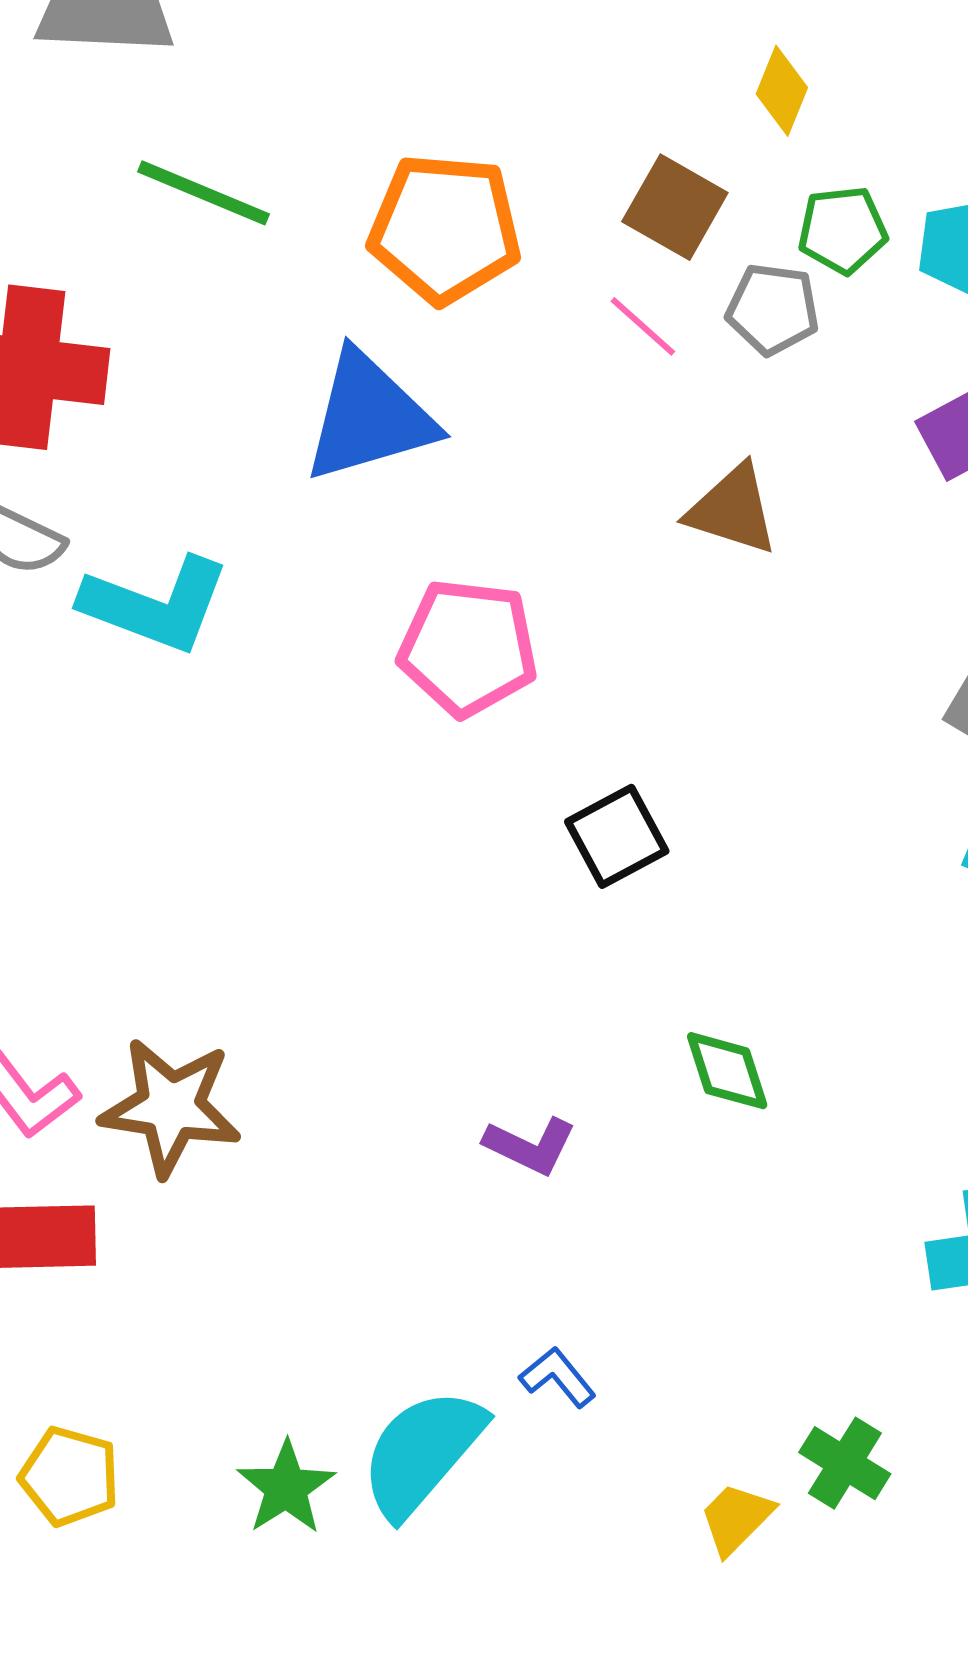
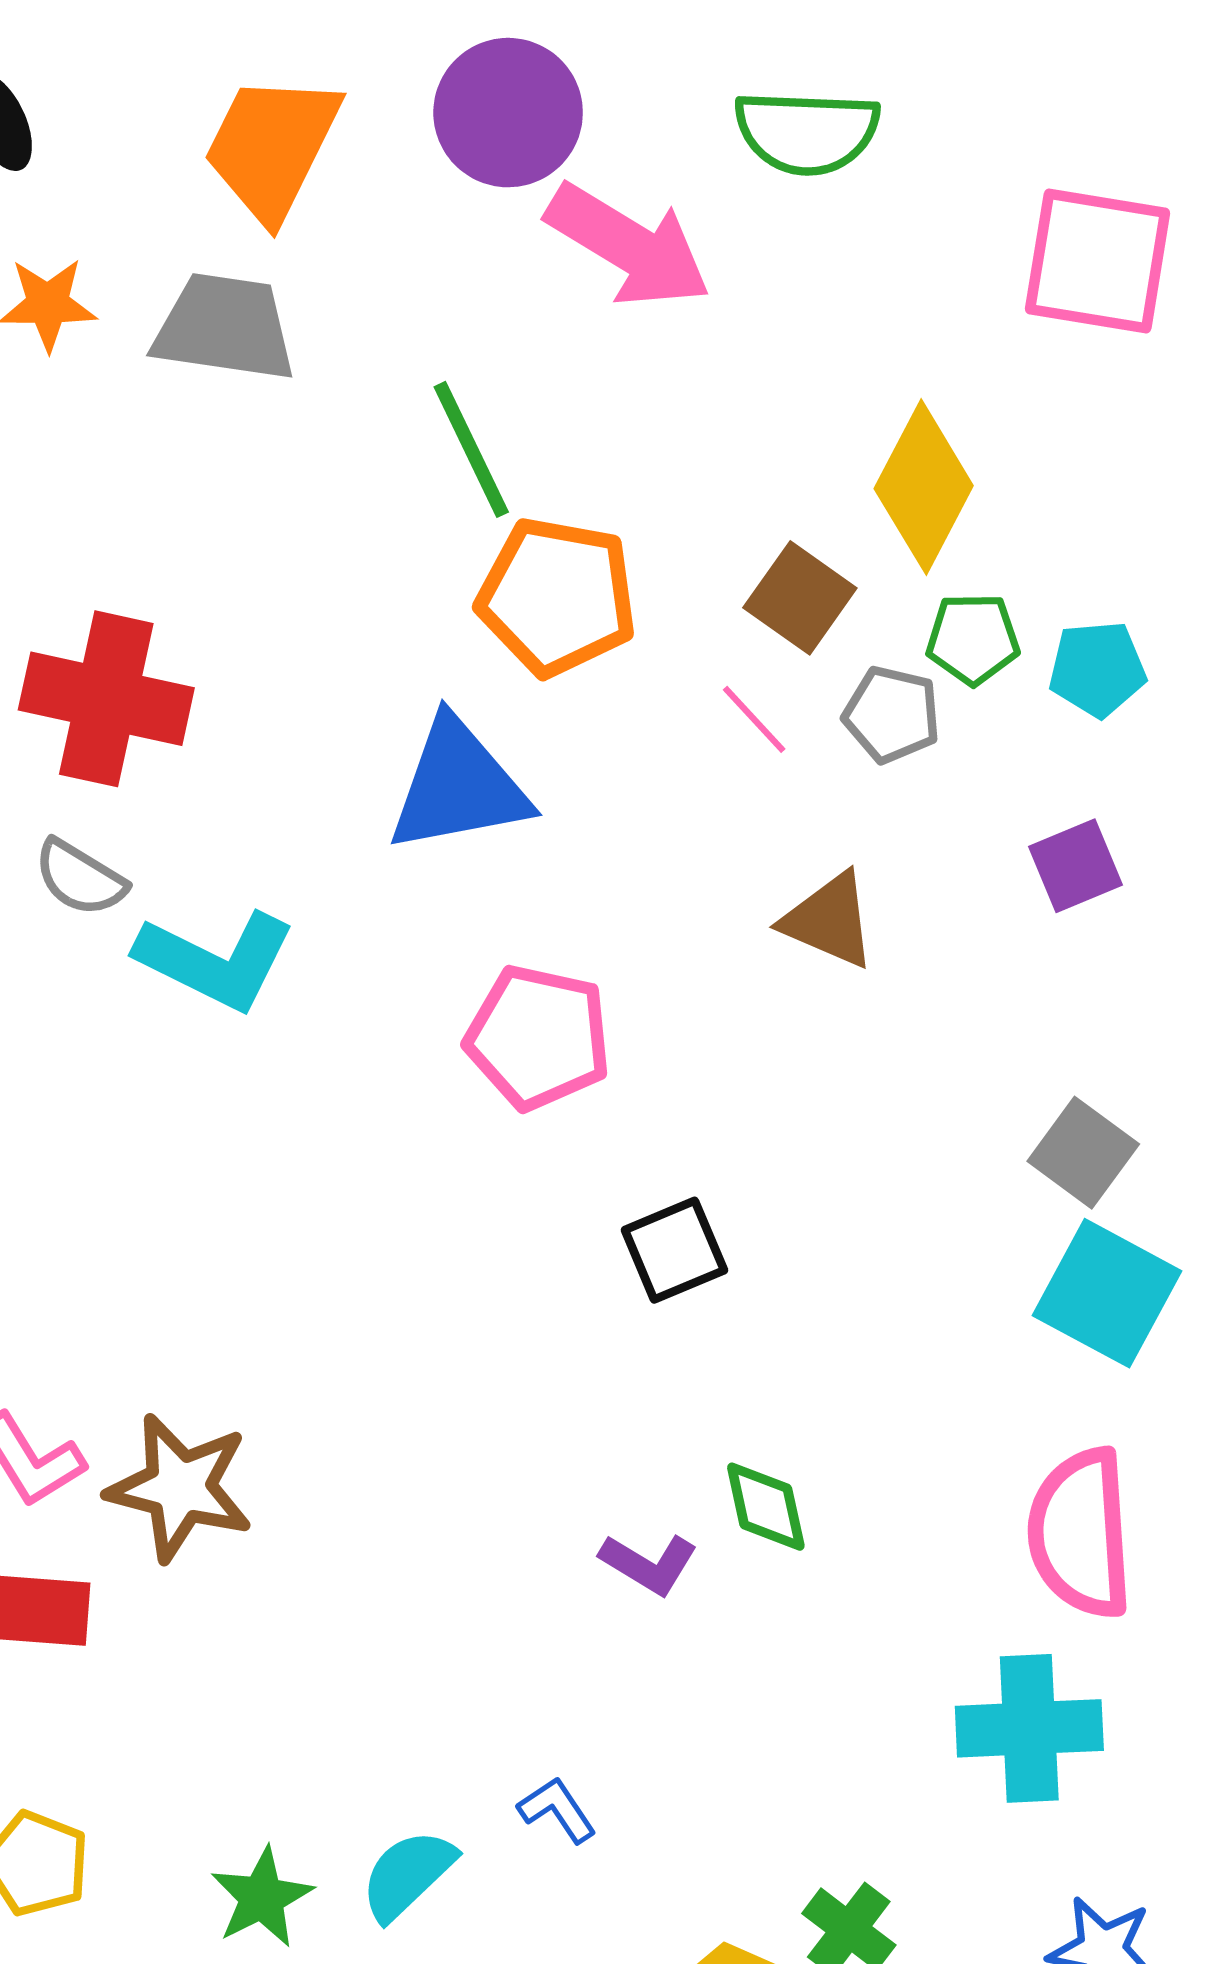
yellow diamond: (782, 91) -> (924, 487), size x1.8
green line: (204, 193) -> (471, 449), moved, turned 36
purple L-shape: (530, 1146) -> (649, 1564), moved
cyan semicircle: (422, 1452) -> (408, 1875), size x0.7

